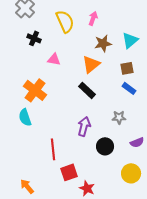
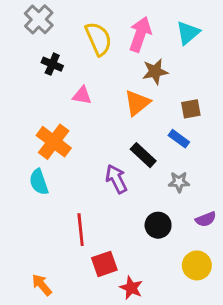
pink arrow: (93, 18) -> (140, 34), size x1.6
cyan triangle: (130, 40) -> (188, 33), moved
blue rectangle: (129, 88) -> (179, 139), moved
black rectangle: (87, 90) -> (143, 155), moved
purple arrow: (84, 126) -> (116, 179), moved, turned -42

